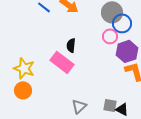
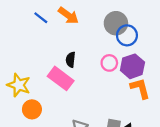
pink circle: (110, 36) -> (109, 63), moved
orange circle: (23, 90) -> (32, 109), moved

